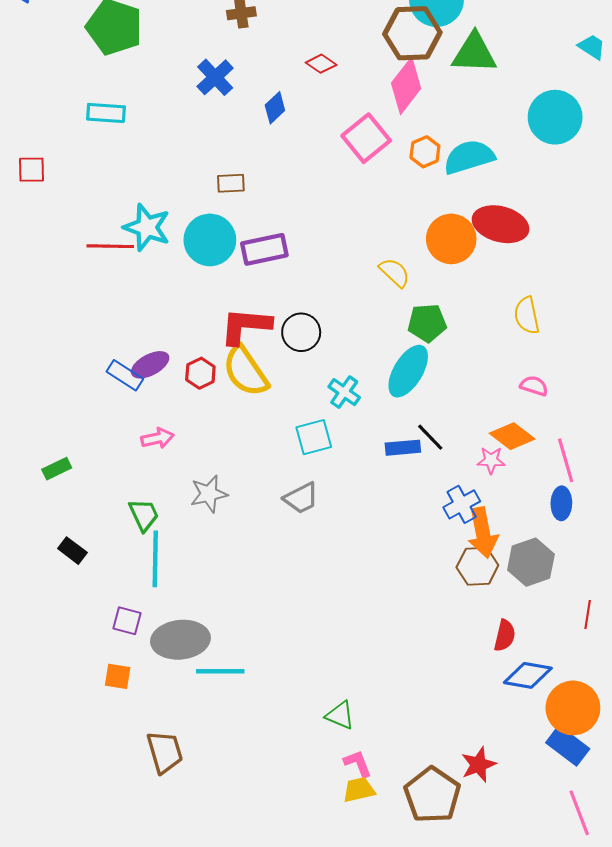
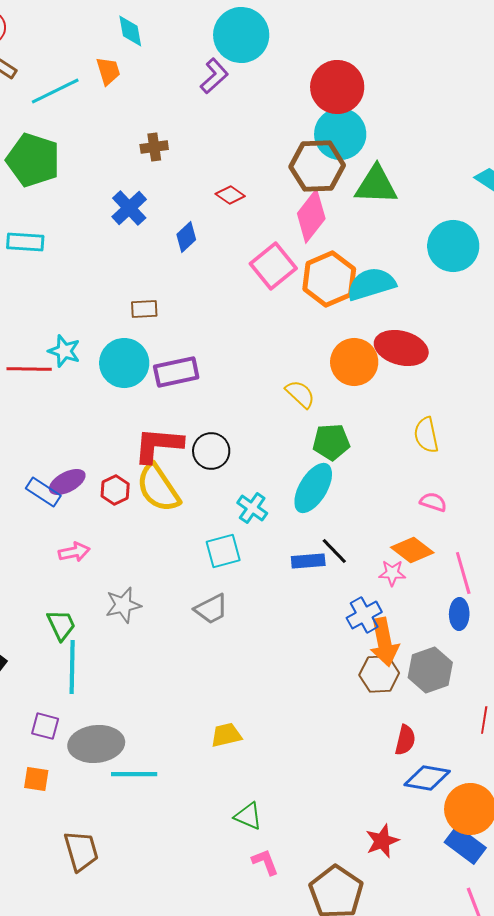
orange hexagon: (425, 152) -> (329, 279), size x1.8
cyan star: (147, 227) -> (64, 351), size x0.7
red star: (478, 765) -> (382, 841), moved
yellow trapezoid: (359, 790) -> (226, 735), moved

